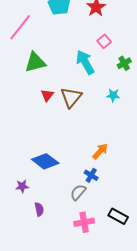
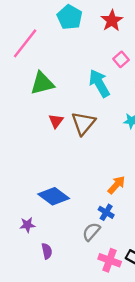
pink cross: (84, 222) -> (110, 260), moved, turned 30

